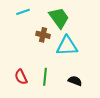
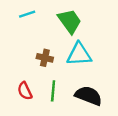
brown cross: (43, 35) -> (45, 58), moved
black semicircle: (75, 81) -> (89, 96), size x1.6

